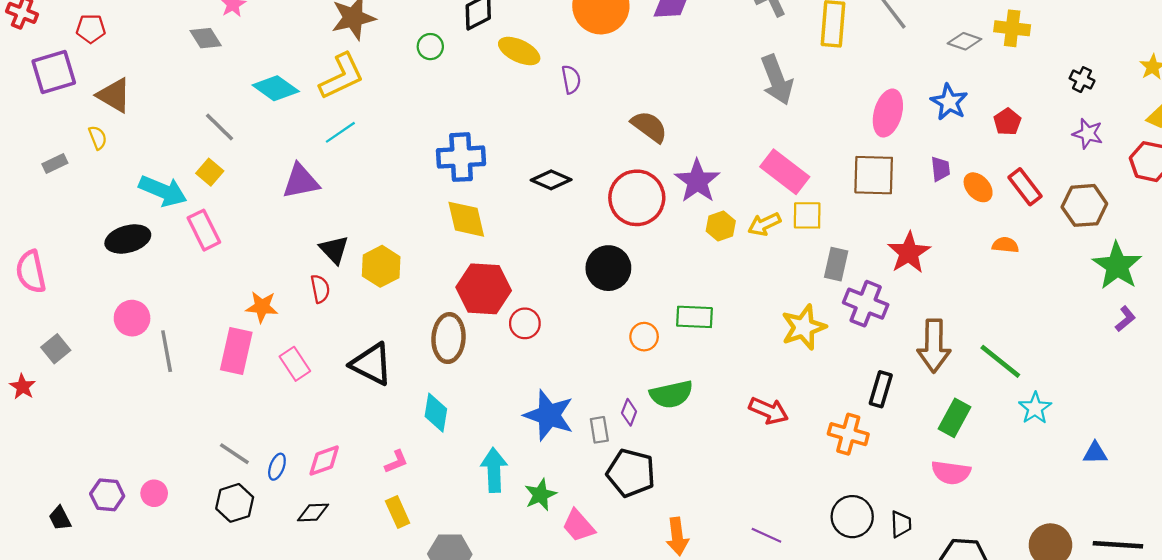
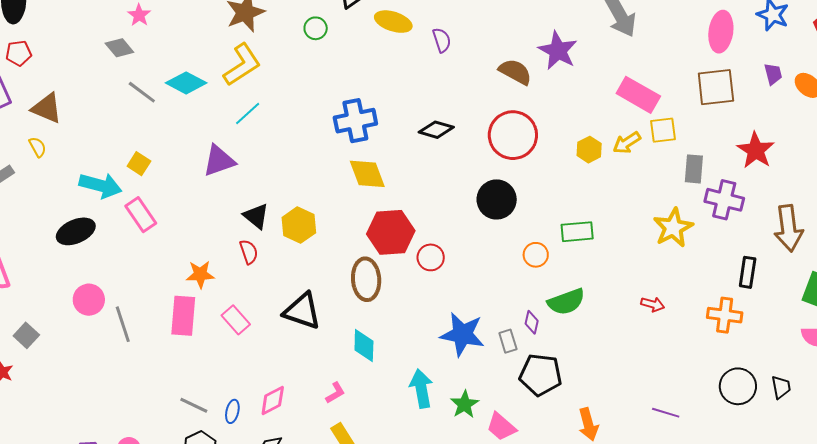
gray line: (219, 127) -> (142, 92), moved
purple star: (697, 181) -> (558, 51), moved
red arrow: (769, 411) -> (653, 304), size x0.7

